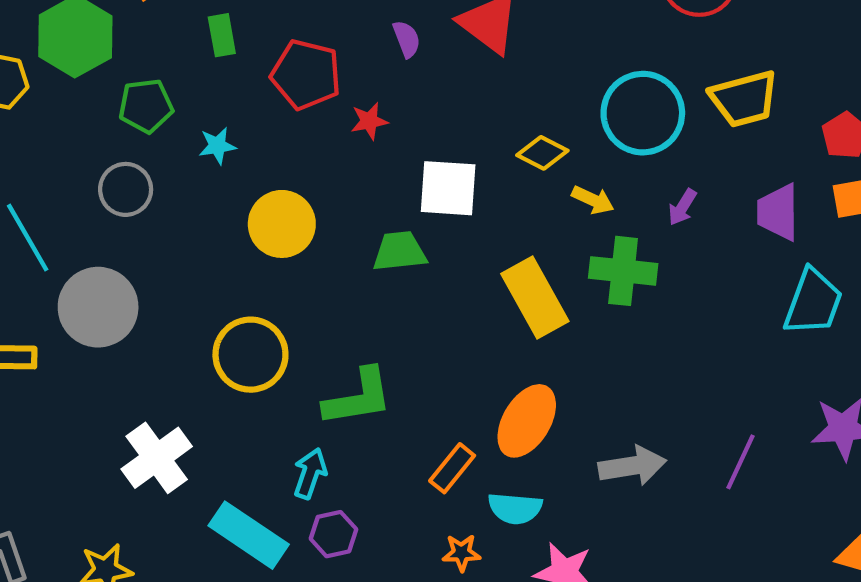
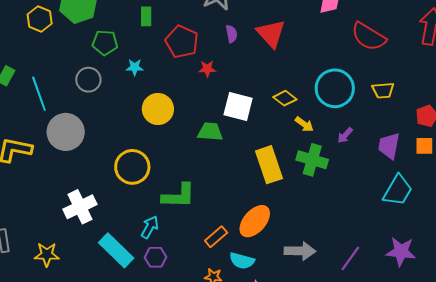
yellow trapezoid: (744, 99) -> (383, 90), size x0.7

